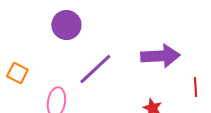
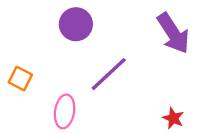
purple arrow: (160, 56) -> (173, 33), moved, turned 60

